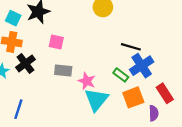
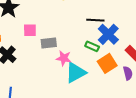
gray rectangle: (63, 71) -> (49, 43), moved
cyan triangle: (96, 100) -> (76, 72), turned 35

